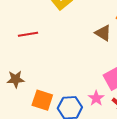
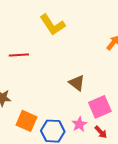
brown triangle: (103, 33) -> (77, 83), moved

